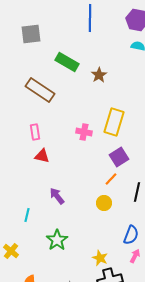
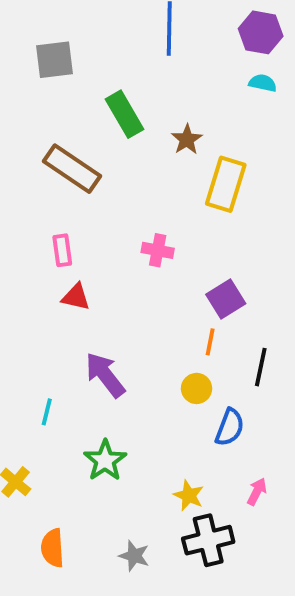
green rectangle: (67, 62) -> (125, 114), turned 30
yellow rectangle: (114, 122) -> (226, 184), moved
orange line: (111, 179) -> (210, 342), turned -32
purple arrow: (57, 196) -> (105, 375), size x1.4
blue semicircle: (131, 235) -> (230, 427), moved

